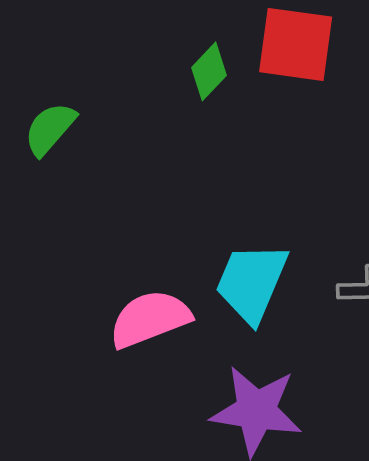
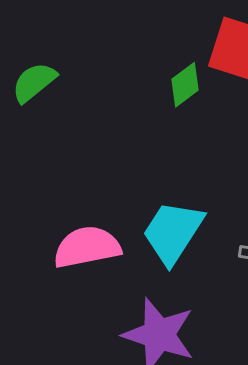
green diamond: (209, 71) -> (185, 85), moved

